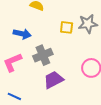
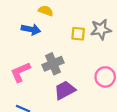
blue arrow: (22, 34) -> (31, 29), moved

